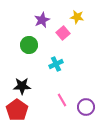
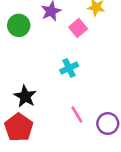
green circle: (29, 45) -> (19, 25), moved
black star: (22, 86) -> (25, 96), turned 30

